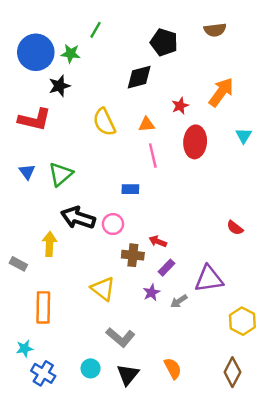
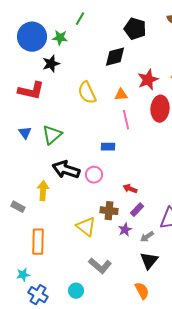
red star: (180, 106) -> (148, 80), size x1.5
brown cross: (133, 255) -> (109, 211), moved
black triangle: (128, 375) -> (149, 261), moved

